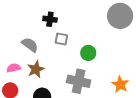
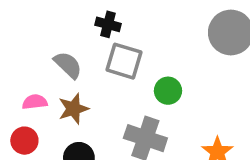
gray square: (61, 39) -> (124, 61), size x1.5

